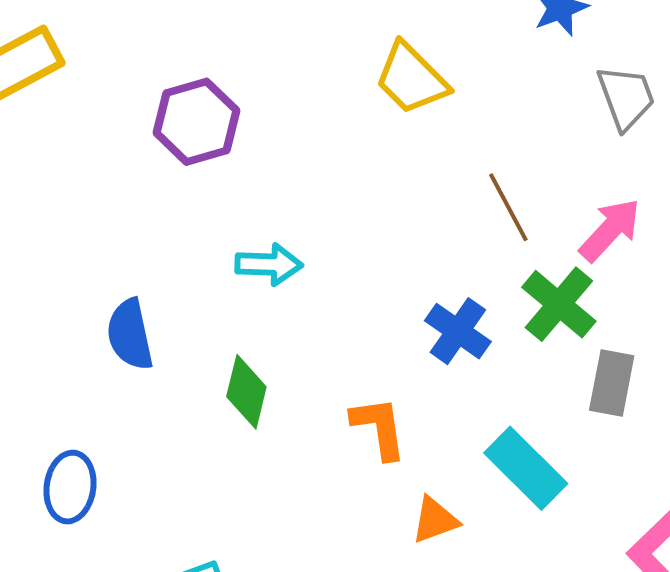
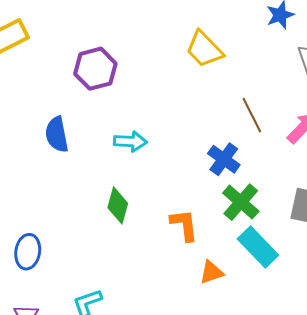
green cross: (559, 304) -> (241, 202), moved
blue cross: (458, 331) -> (224, 159), moved
blue semicircle: (130, 334) -> (57, 134), moved

